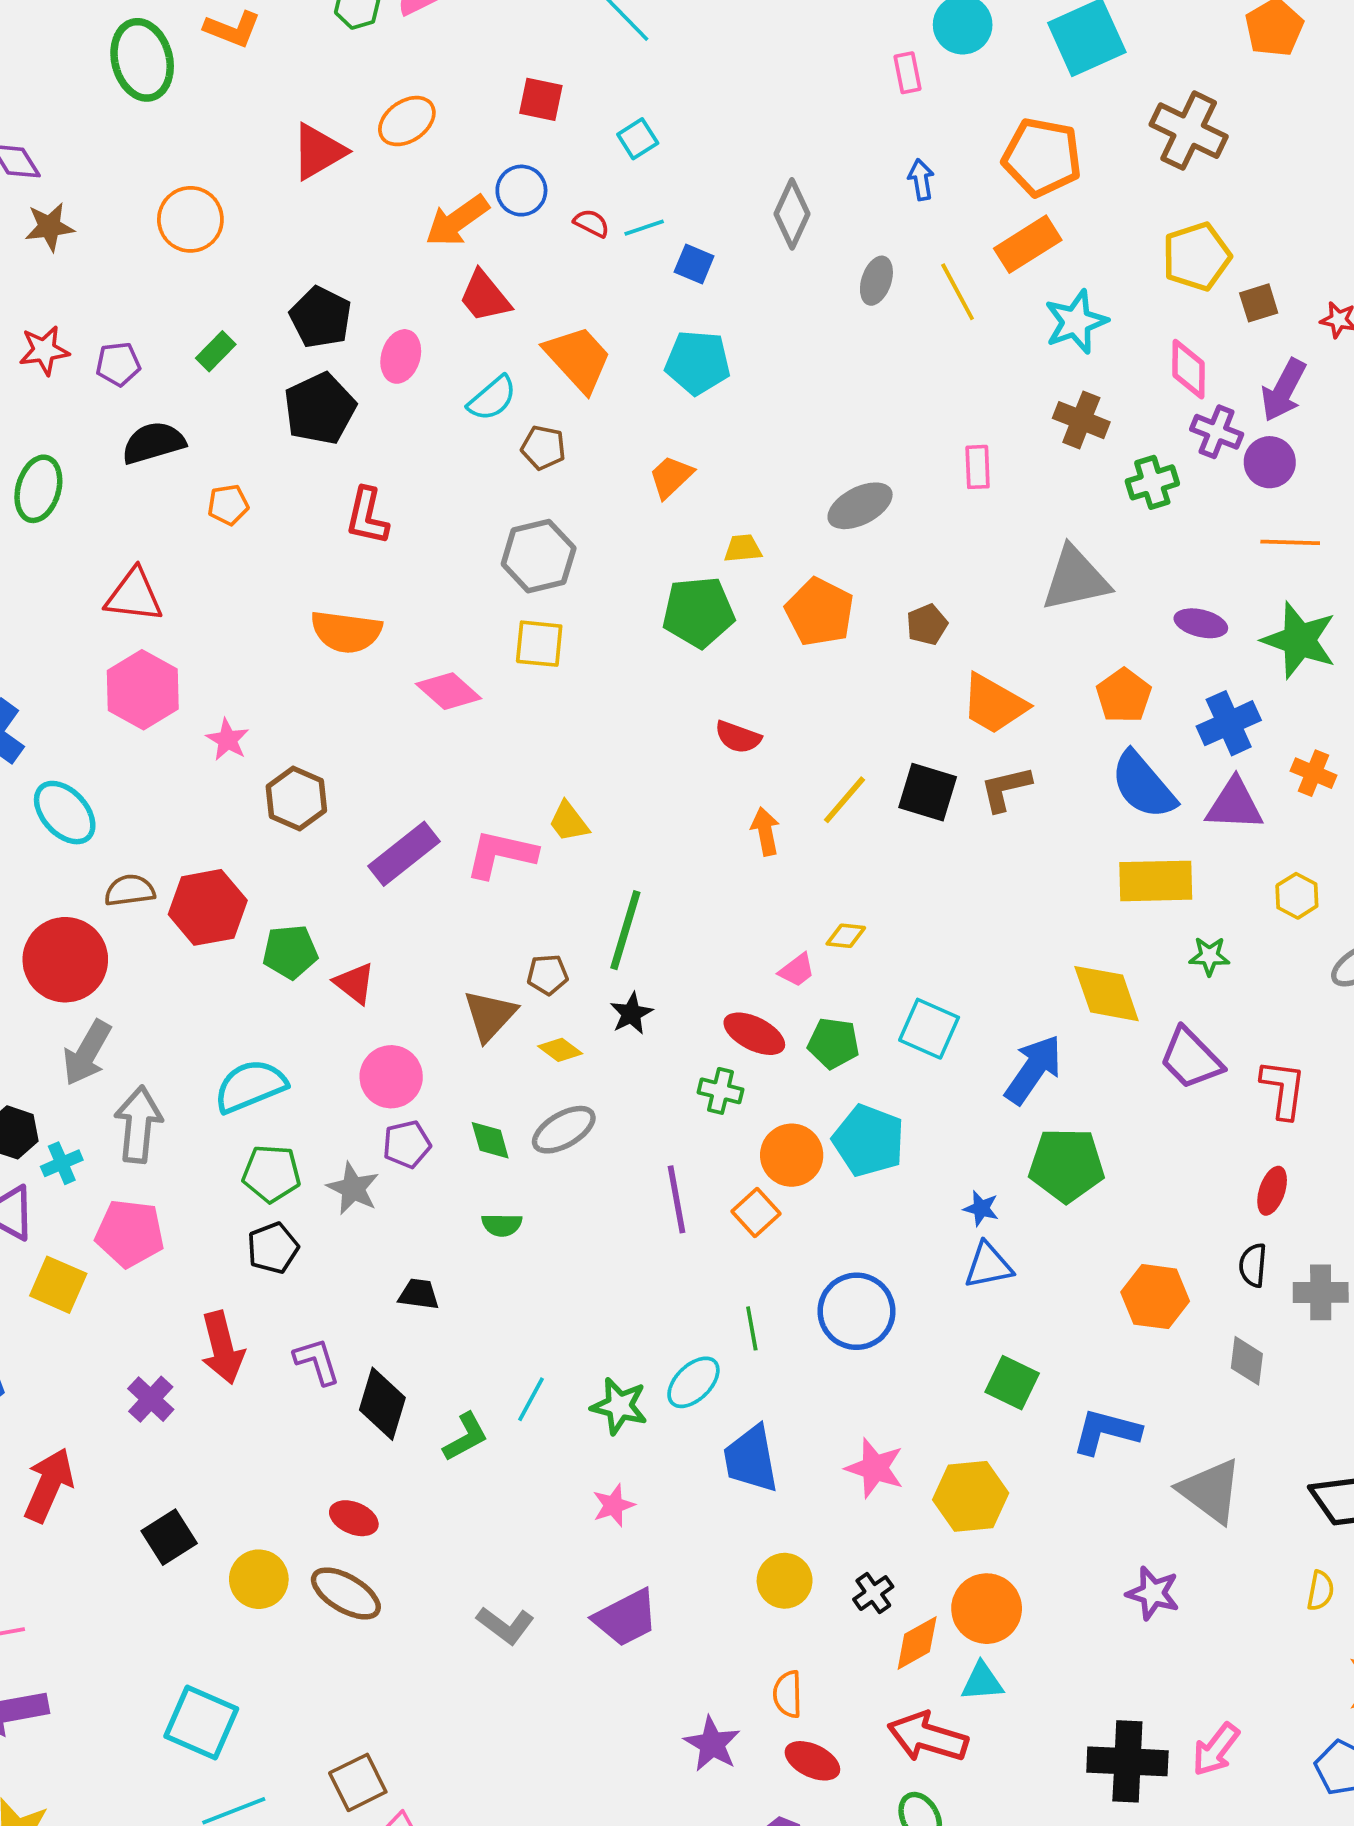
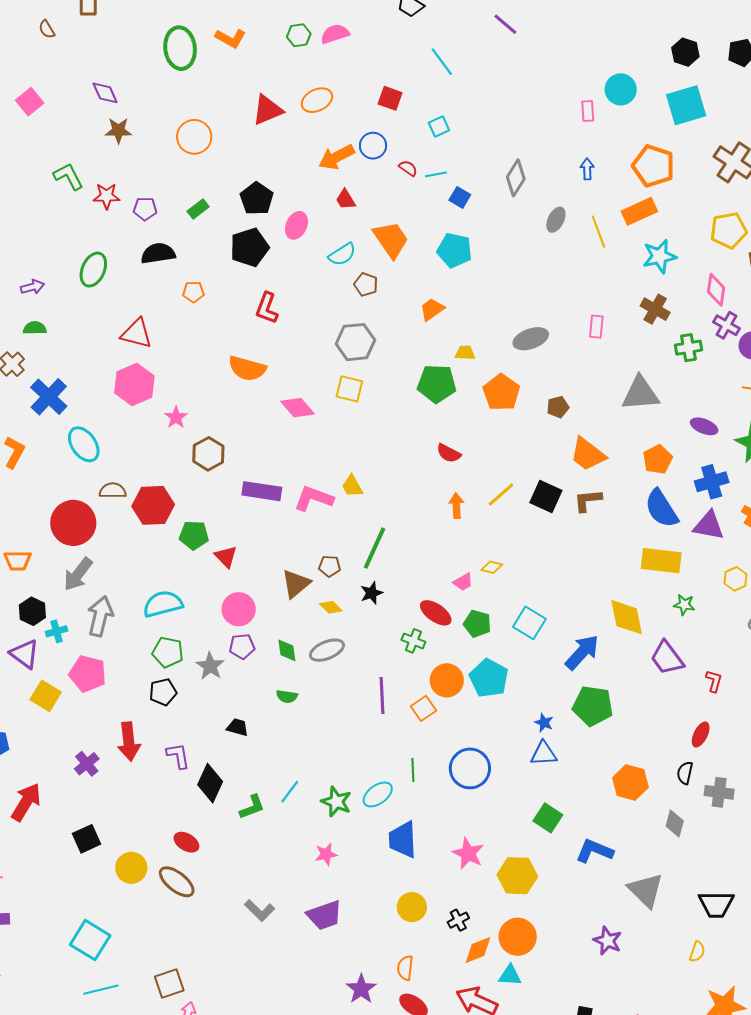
red trapezoid: (485, 296) -> (346, 200), size x0.7
purple rectangle: (404, 854) -> (262, 491), turned 39
red L-shape: (1283, 1089) -> (714, 681), size x0.7

